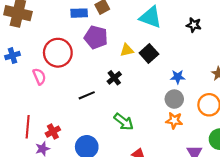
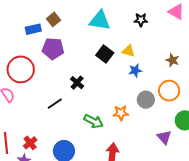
yellow triangle: (127, 50) -> (128, 51), moved, turned 40
gray circle: (174, 99) -> (146, 100), moved
orange star: (174, 120) -> (121, 113), moved

